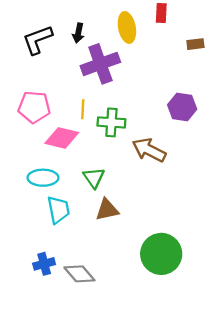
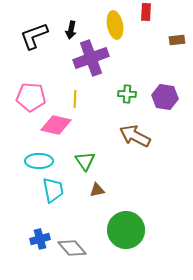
green cross: (111, 122) -> (127, 94), moved, size x0.7
brown triangle: (107, 210) -> (97, 190), size x0.7
green circle: (161, 254) -> (126, 230), moved

